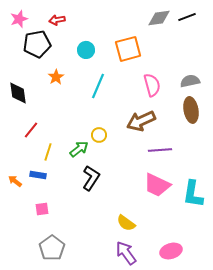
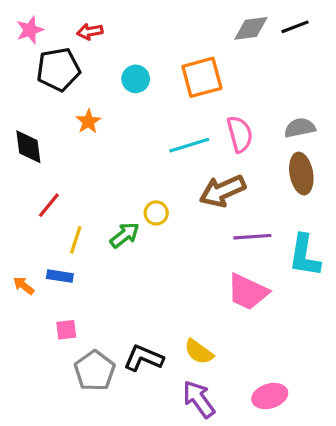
cyan line: (98, 86) -> (189, 145), moved, turned 50
black L-shape: (91, 178) -> (144, 358), moved, turned -100
cyan L-shape: (193, 194) -> (304, 256), moved
gray pentagon: (52, 248) -> (95, 371), moved

